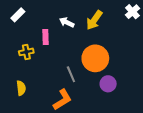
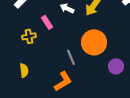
pink rectangle: (45, 37) -> (47, 22), turned -32
purple circle: (108, 84) -> (116, 66), moved

